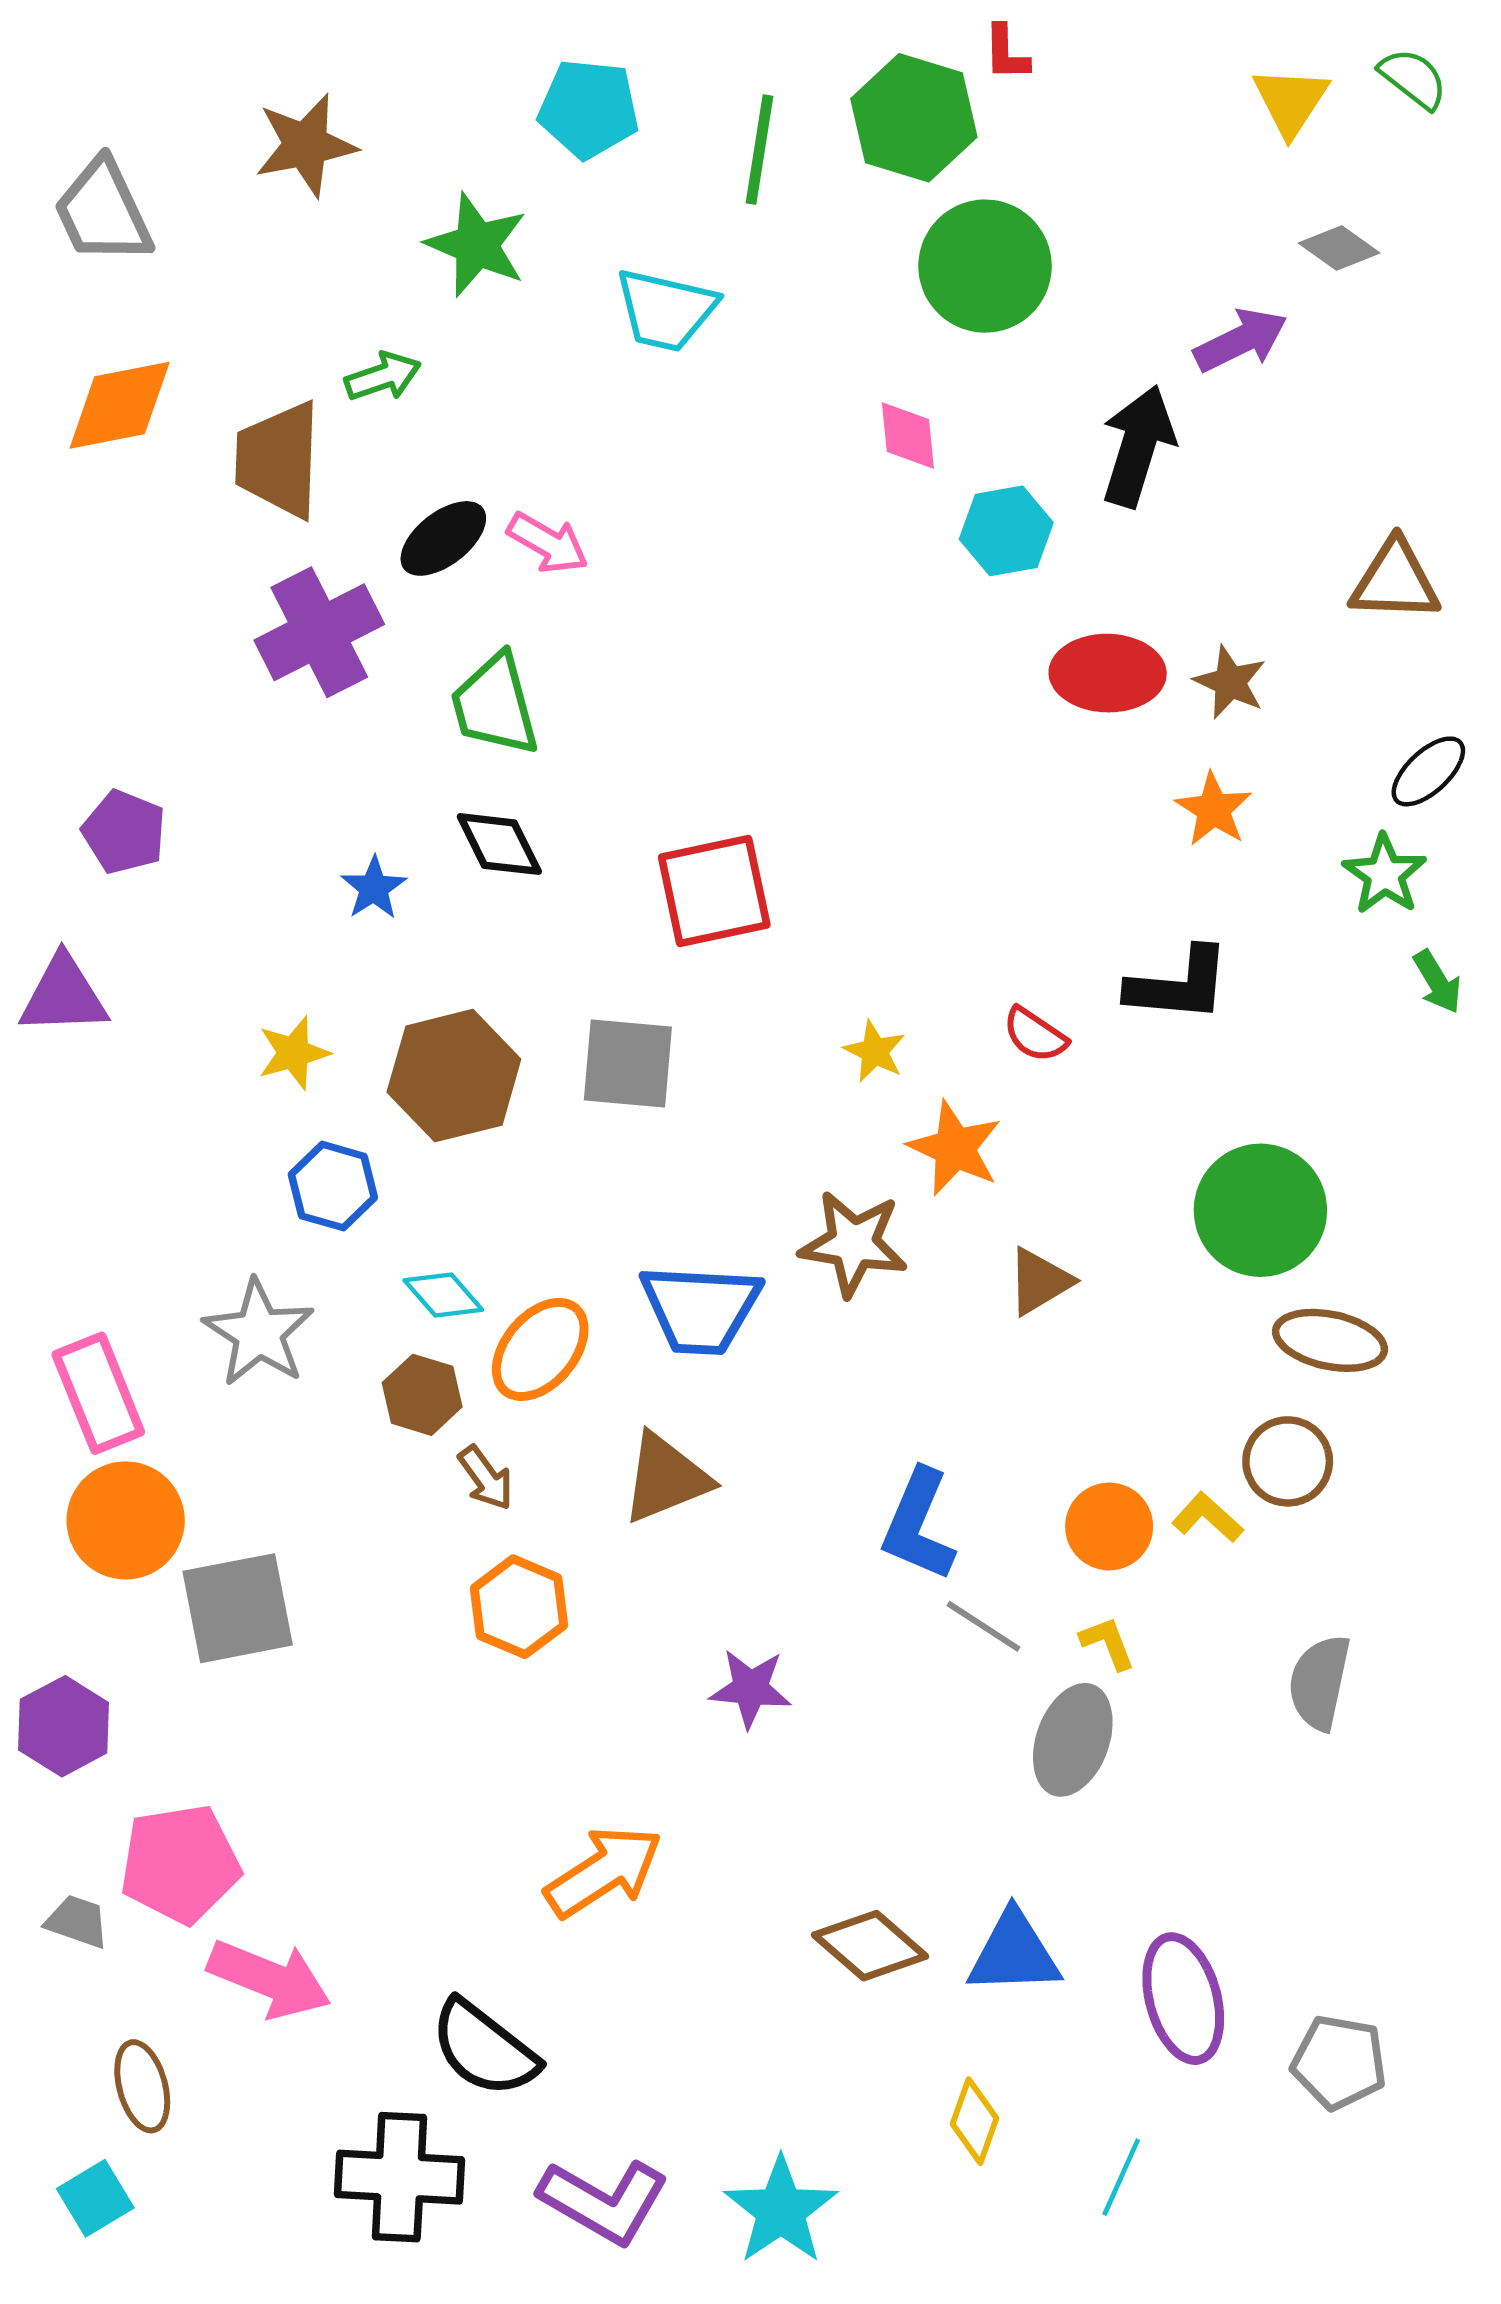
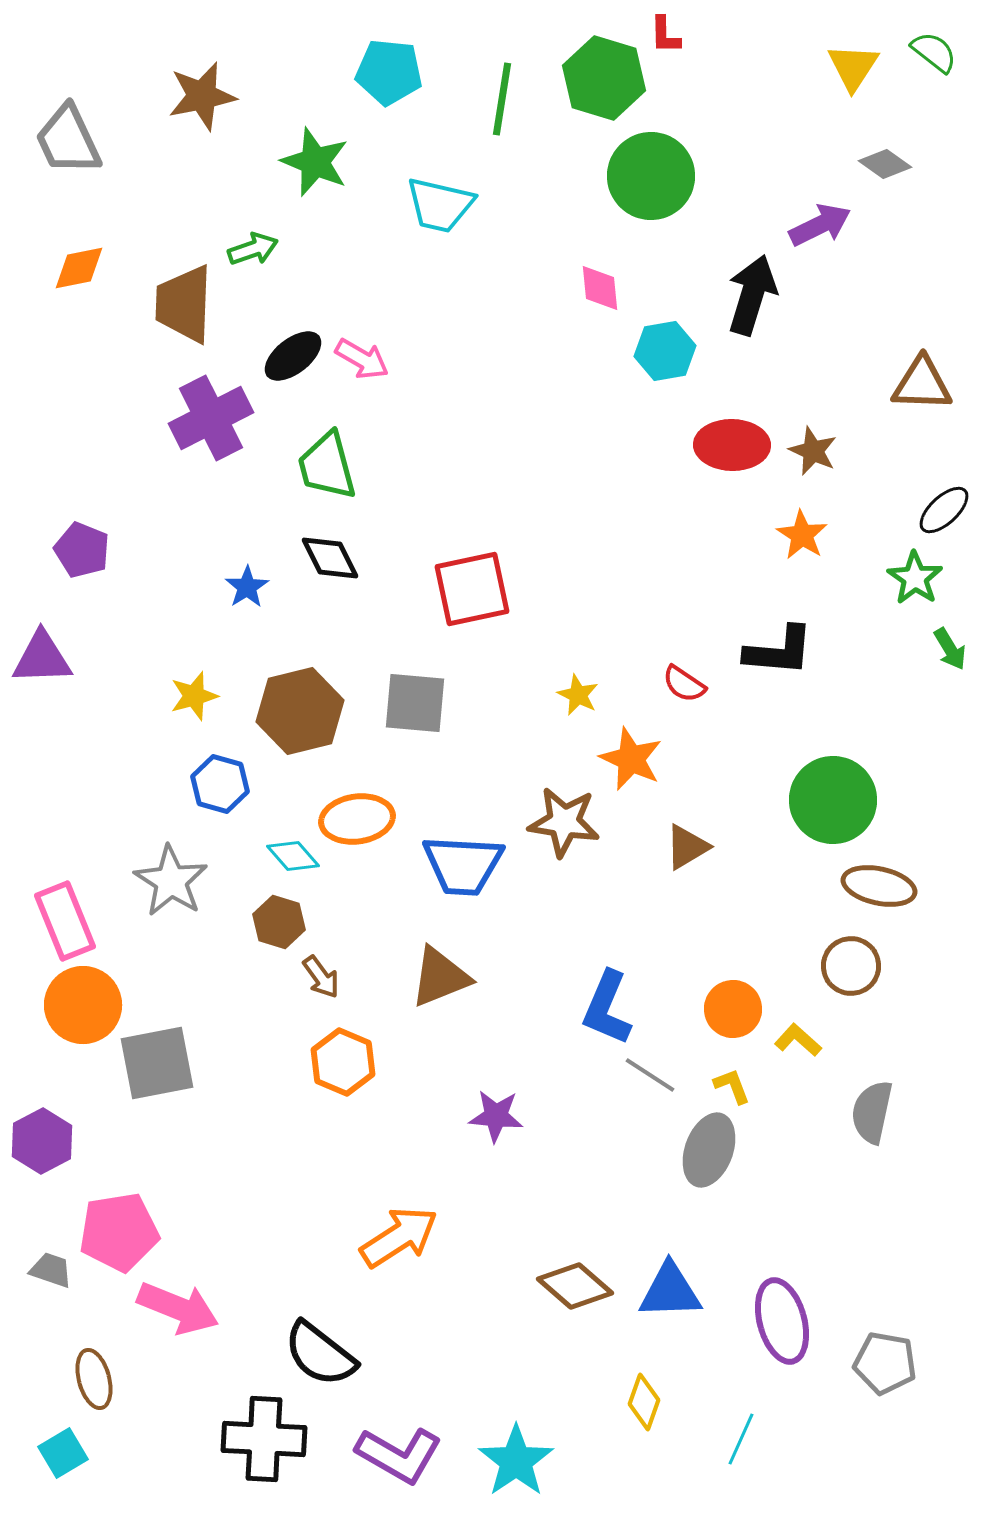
orange diamond: (120, 405) -> (79, 268), size x0.7
orange ellipse: (540, 1349) -> (357, 819), moved, turned 42
yellow L-shape: (1207, 1517) -> (798, 1040), moved

